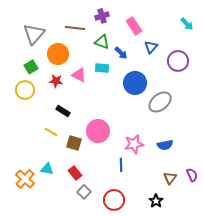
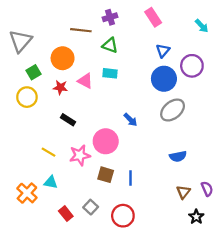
pink rectangle: (134, 26) -> (153, 17), moved
gray triangle: (34, 34) -> (20, 41), moved
blue arrow: (121, 53) -> (130, 120), moved
blue circle: (135, 83) -> (164, 79), moved
yellow line: (51, 132) -> (49, 152), moved
brown square: (74, 143) -> (106, 175), moved
pink star: (134, 144) -> (80, 155), moved
red rectangle: (75, 173) -> (66, 214), moved
black star: (156, 201) -> (196, 217), moved

